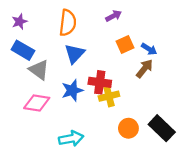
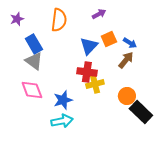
blue rectangle: (23, 50) -> (34, 44), moved, turned 30
blue triangle: (75, 54) -> (89, 46), moved
blue star: (72, 90) -> (63, 100), moved
pink diamond: (37, 103) -> (32, 90), turned 60
orange circle: (128, 128) -> (127, 96), moved

